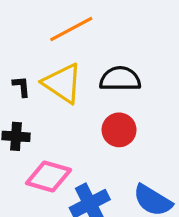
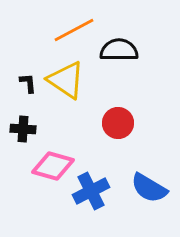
black semicircle: (120, 79) -> (119, 50), moved

